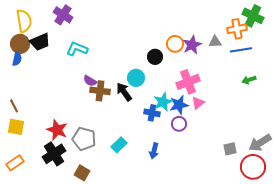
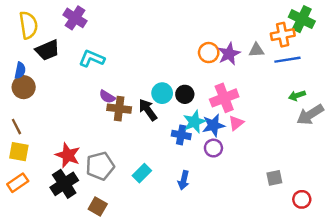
brown circle: (20, 44) -> (24, 87), moved
black circle: (155, 57) -> (185, 94), moved
gray pentagon: (84, 139) -> (100, 166), turned -30
gray arrow: (260, 143) -> (310, 115), moved
orange rectangle: (15, 163) -> (18, 183), moved
red circle: (253, 167) -> (302, 199), size x0.6

